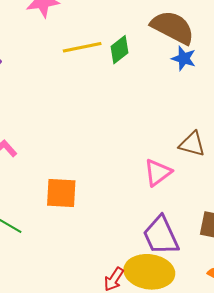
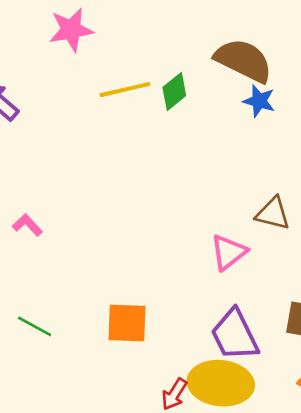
orange square: (61, 193) -> (127, 323), moved

